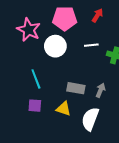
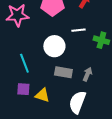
pink star: (29, 30) -> (17, 15), turned -30
white circle: (55, 46) -> (54, 46), moved
yellow triangle: (64, 109) -> (42, 95), moved

